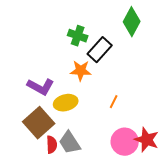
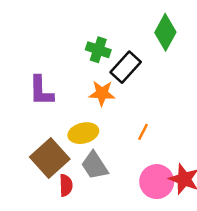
purple L-shape: (41, 87) -> (41, 91), moved, turned 60
gray trapezoid: (70, 143) -> (95, 165), moved

